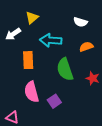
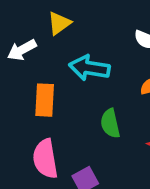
green semicircle: (65, 69) -> (110, 123), size x0.7

